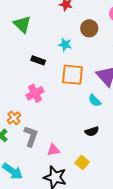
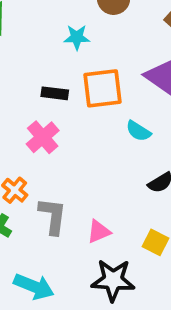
black rectangle: (38, 60) -> (55, 93), moved
cyan semicircle: (95, 101) -> (138, 131), moved

